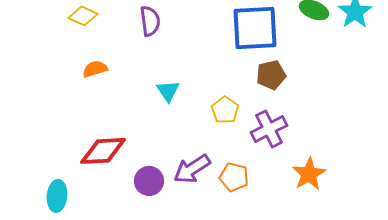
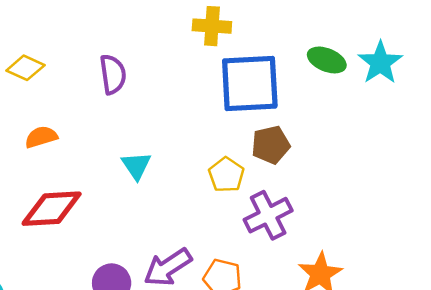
yellow pentagon: (225, 110) -> (226, 175), moved
red diamond: (103, 151) -> (52, 209), moved

